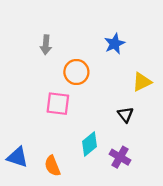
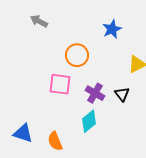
gray arrow: (46, 45) -> (39, 21), moved, turned 114
purple cross: (120, 157) -> (95, 93), moved

